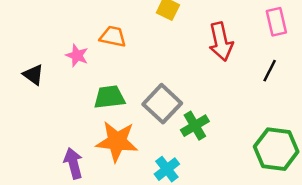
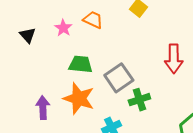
red arrow: (221, 42) -> (174, 59), moved

